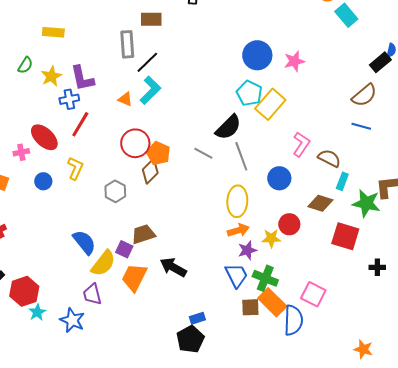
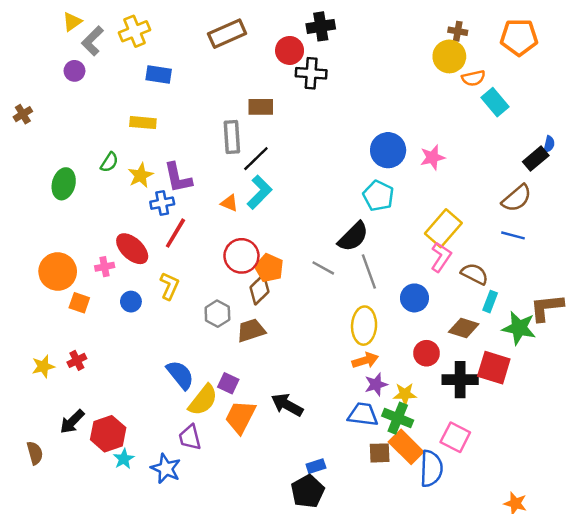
yellow rectangle: (270, 104) -> (443, 228), moved
brown trapezoid: (143, 234) -> (251, 330), moved
yellow star: (271, 238) -> (405, 394), moved
black cross: (377, 267) -> (460, 380), moved, size x1.8
blue trapezoid: (236, 275) -> (363, 414), turned -56

